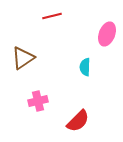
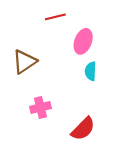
pink ellipse: (107, 34) -> (83, 41), moved

